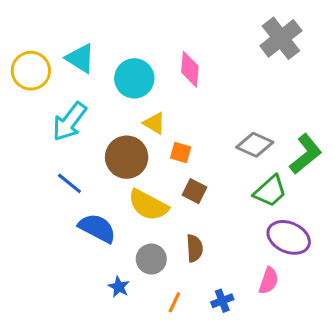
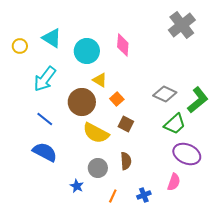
yellow circle: (31, 71) -> (20, 46), size x0.6
orange square: (181, 153) -> (117, 99), turned 32
blue semicircle: (97, 228) -> (45, 152), moved

